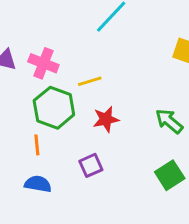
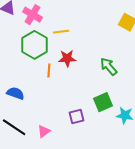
orange line: (37, 145) -> (49, 71), moved
purple square: (91, 165) -> (76, 117), moved

